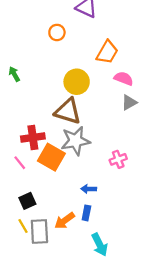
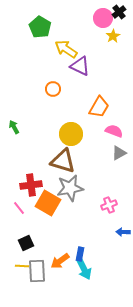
blue arrow: (89, 189) -> (123, 232), moved
yellow line: (23, 226) -> (22, 266), turned -56
cyan arrow: (100, 245) -> (84, 269), moved

